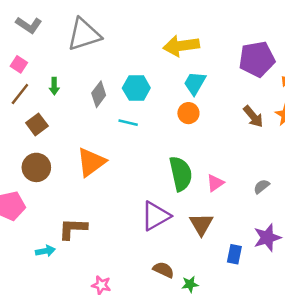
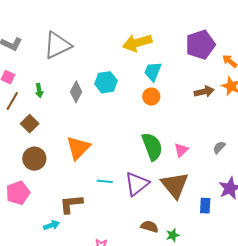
brown arrow: (253, 116) -> (204, 92), turned -54
cyan line: (128, 123) -> (105, 181), moved
brown triangle: (201, 224) -> (175, 185), size x1.4

